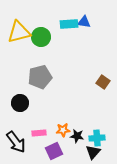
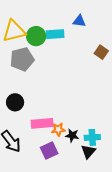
cyan rectangle: (69, 24) -> (55, 34), moved
gray pentagon: (40, 77) -> (22, 59), moved
brown square: (103, 82) -> (101, 52), moved
pink rectangle: (39, 133) -> (42, 123), moved, size x1.5

